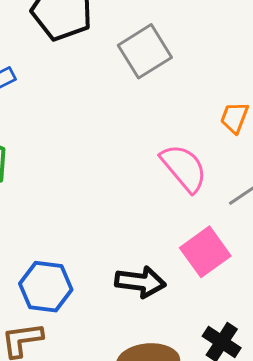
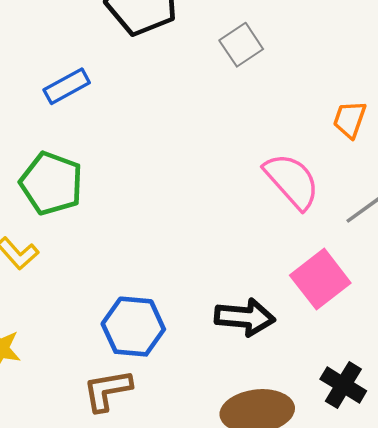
gray square: (145, 51) -> (241, 45), size x0.7

